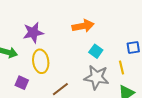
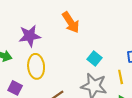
orange arrow: (83, 26) -> (71, 22), moved, turned 65

